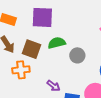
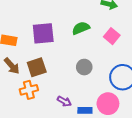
green semicircle: (57, 43) -> (81, 28), moved
brown square: (31, 49) -> (37, 67), turned -30

